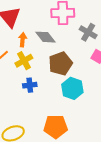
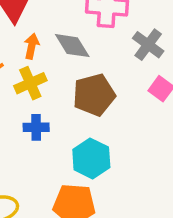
cyan hexagon: (72, 88) -> (91, 158), moved

